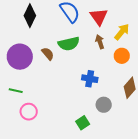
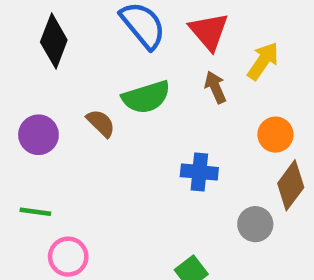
orange circle: (122, 56) -> (275, 135), moved
purple circle: (20, 57) -> (38, 135), size x0.7
gray circle: (104, 105) -> (255, 224), moved

